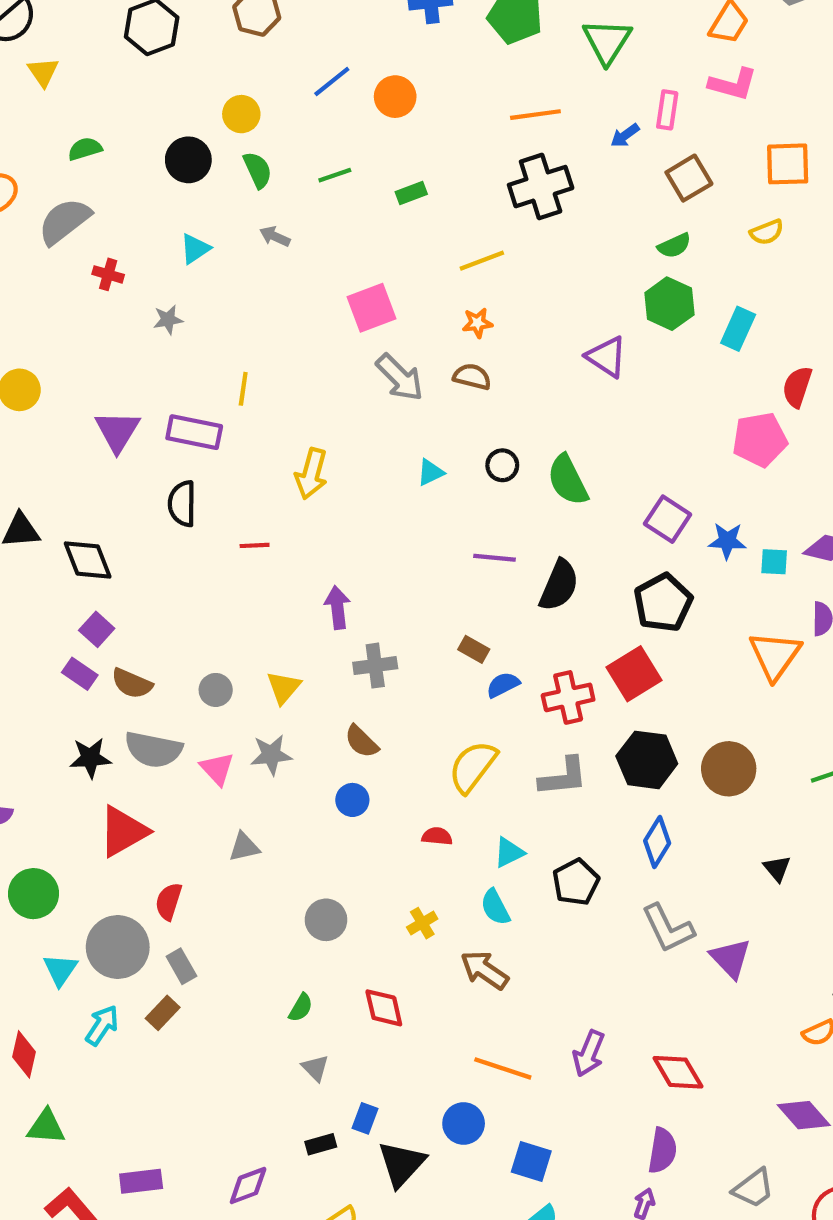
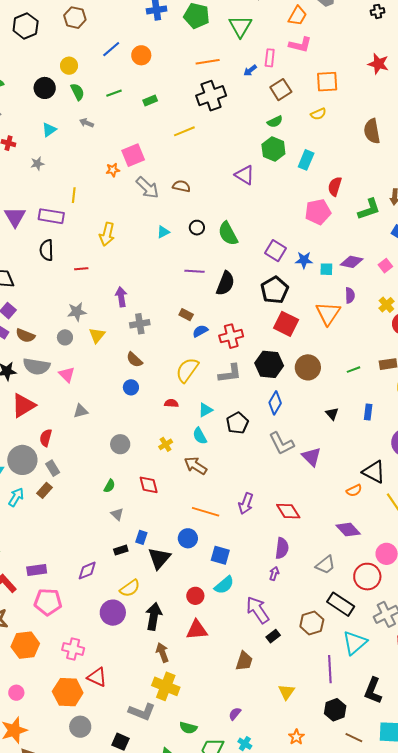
orange star: (477, 323) -> (113, 170), moved
red square: (634, 674) -> (286, 324), moved, turned -30
gray star: (271, 755) -> (77, 312), moved

